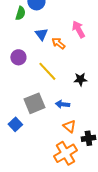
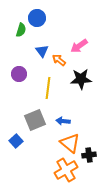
pink arrow: (78, 29) -> (79, 46), turned -96
yellow line: (47, 71) -> (48, 88), turned 50
black star: (80, 79) -> (81, 79), moved, size x1.5
orange triangle: (69, 126) -> (70, 143), size x1.5

